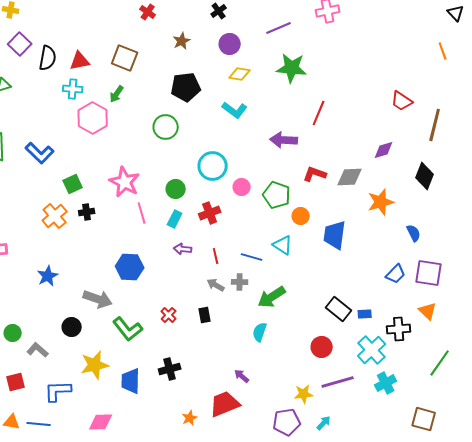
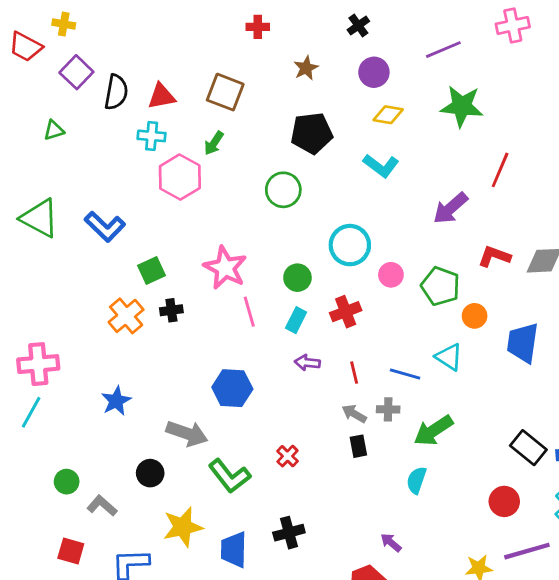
red cross: (148, 12) -> (258, 27), turned -35
purple arrow: (284, 140) -> (450, 208), turned -44
black rectangle: (205, 315) -> (358, 446), moved
red square: (16, 382) -> (71, 551), turned 30

